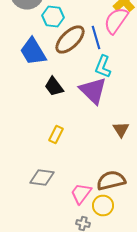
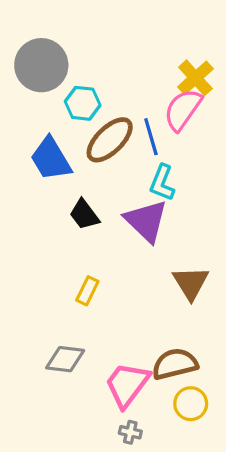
brown triangle: (121, 130) -> (191, 283), size x1.4
pink trapezoid: (81, 194) -> (127, 385), size x1.4
yellow circle: (103, 206) -> (191, 404), moved

